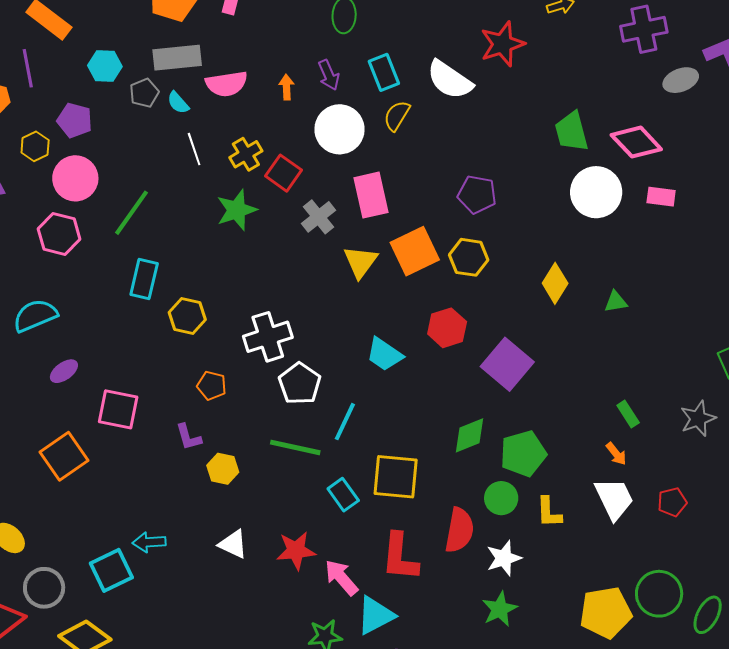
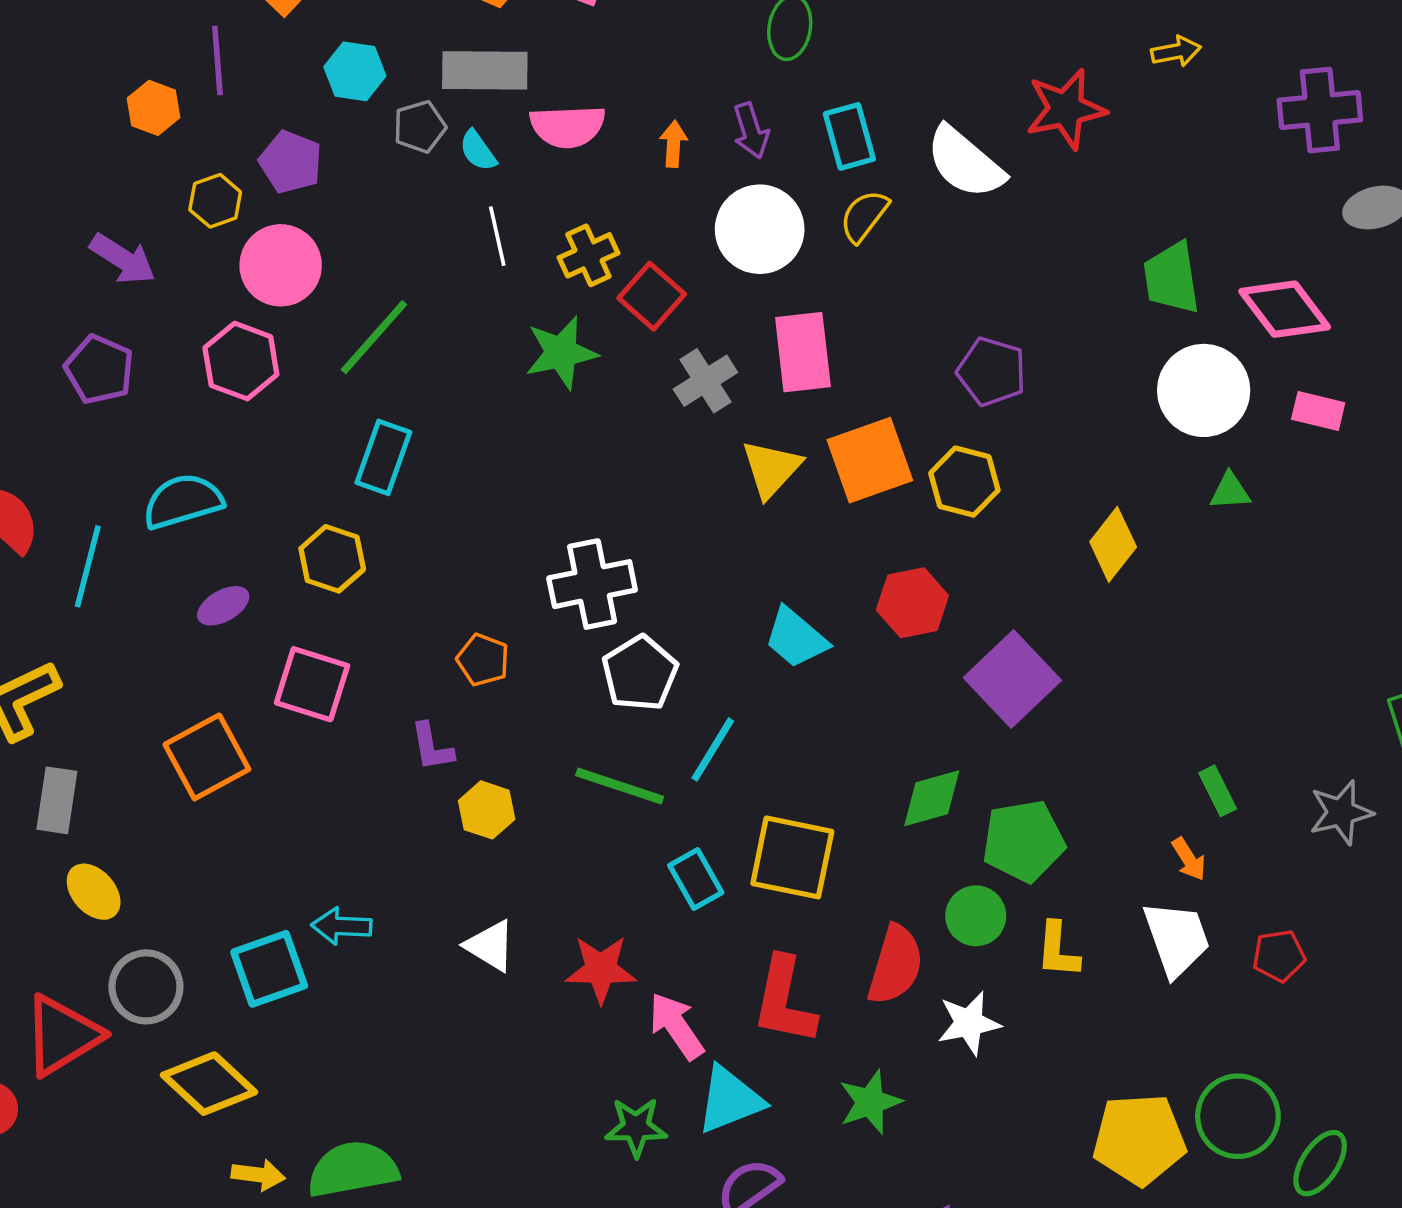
green triangle: (616, 302) -> (1230, 491), moved
yellow hexagon: (187, 316) -> (332, 559), moved
green star: (500, 609) -> (870, 1102), moved

